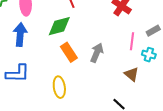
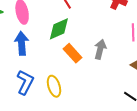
blue L-shape: (17, 73) -> (25, 82), turned -55
yellow ellipse: (59, 87) -> (54, 86), moved

